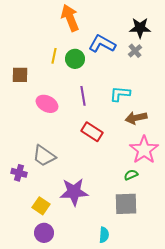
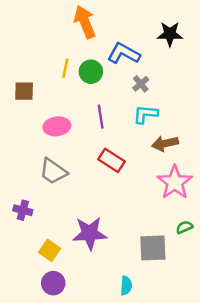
gray cross: (135, 51) -> (141, 84), moved
pink ellipse: (47, 104) -> (57, 126), turned -35
gray trapezoid: (44, 156) -> (53, 171), moved
green semicircle: (131, 175) -> (184, 227), moved

